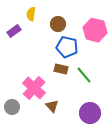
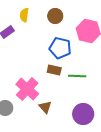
brown circle: (58, 24) -> (55, 16), moved
green line: (84, 75) -> (77, 76), turned -48

